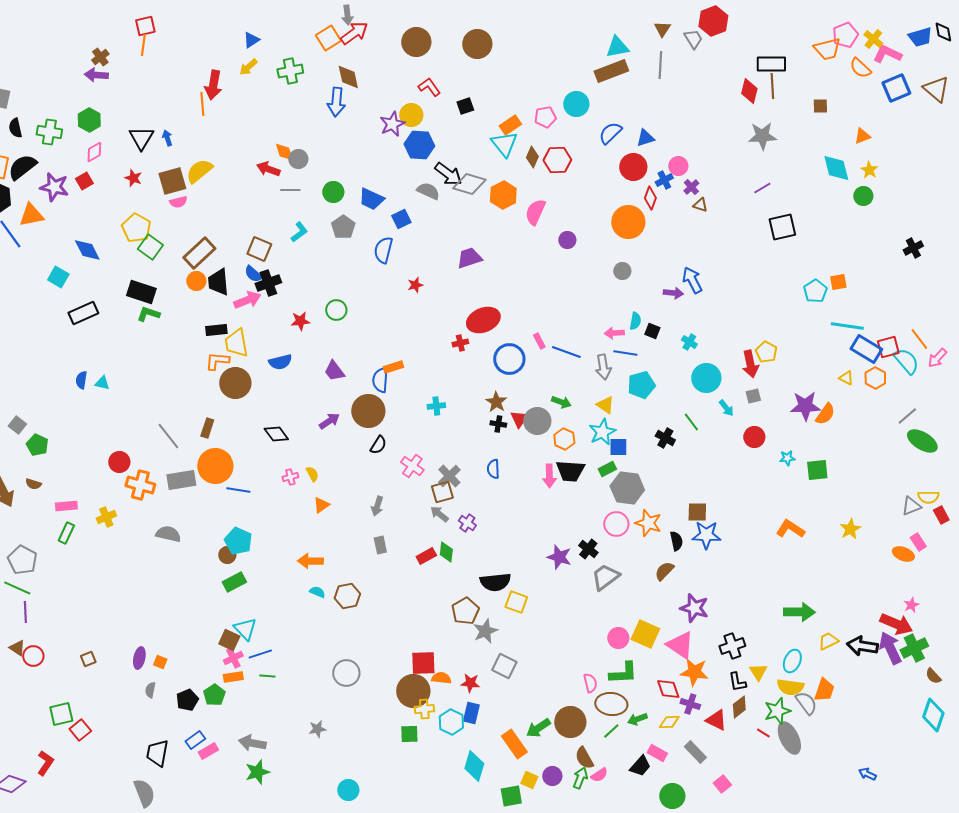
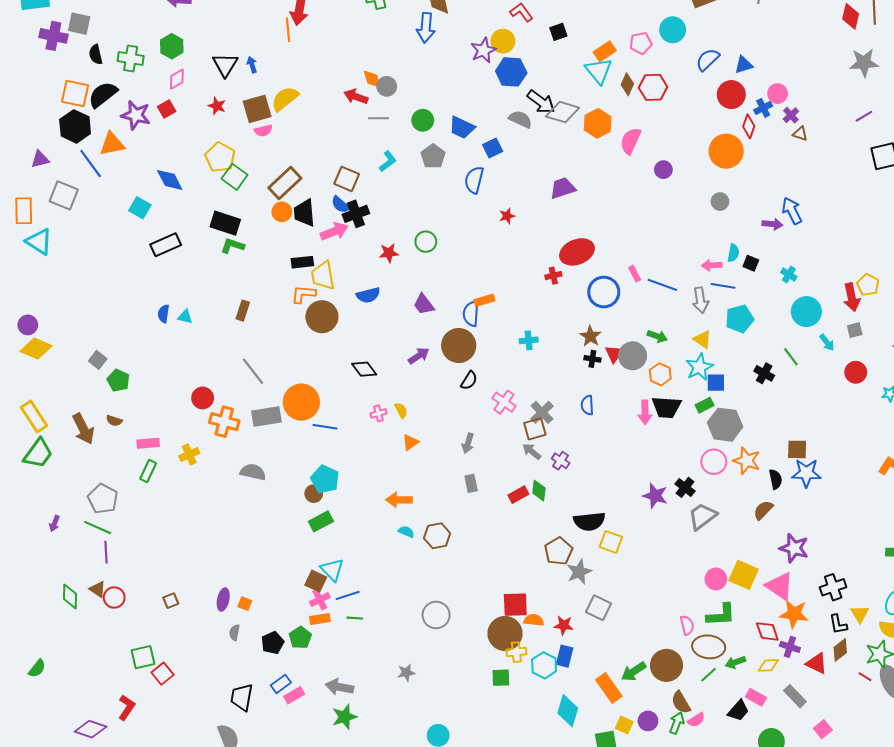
brown rectangle: (207, 428) -> (243, 311), moved

